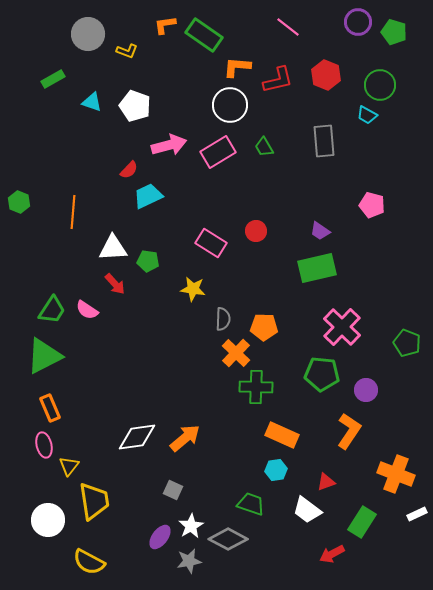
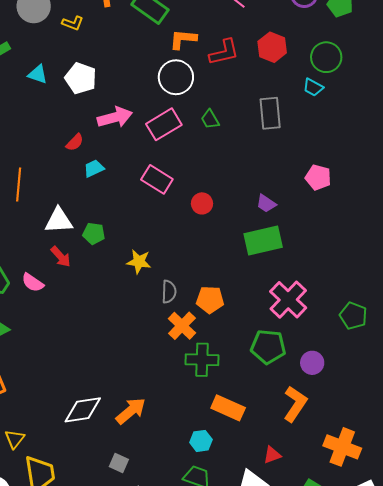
cyan trapezoid: (148, 196) -> (94, 168), size x0.7
pink rectangle: (211, 243) -> (157, 179), moved
cyan hexagon: (276, 470) -> (201, 441), moved

